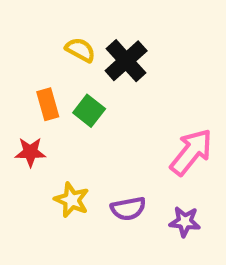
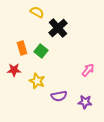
yellow semicircle: (80, 50) -> (37, 12), moved
pink arrow: (191, 152) -> (88, 70), size x0.6
yellow star: (72, 200) -> (37, 81), moved

